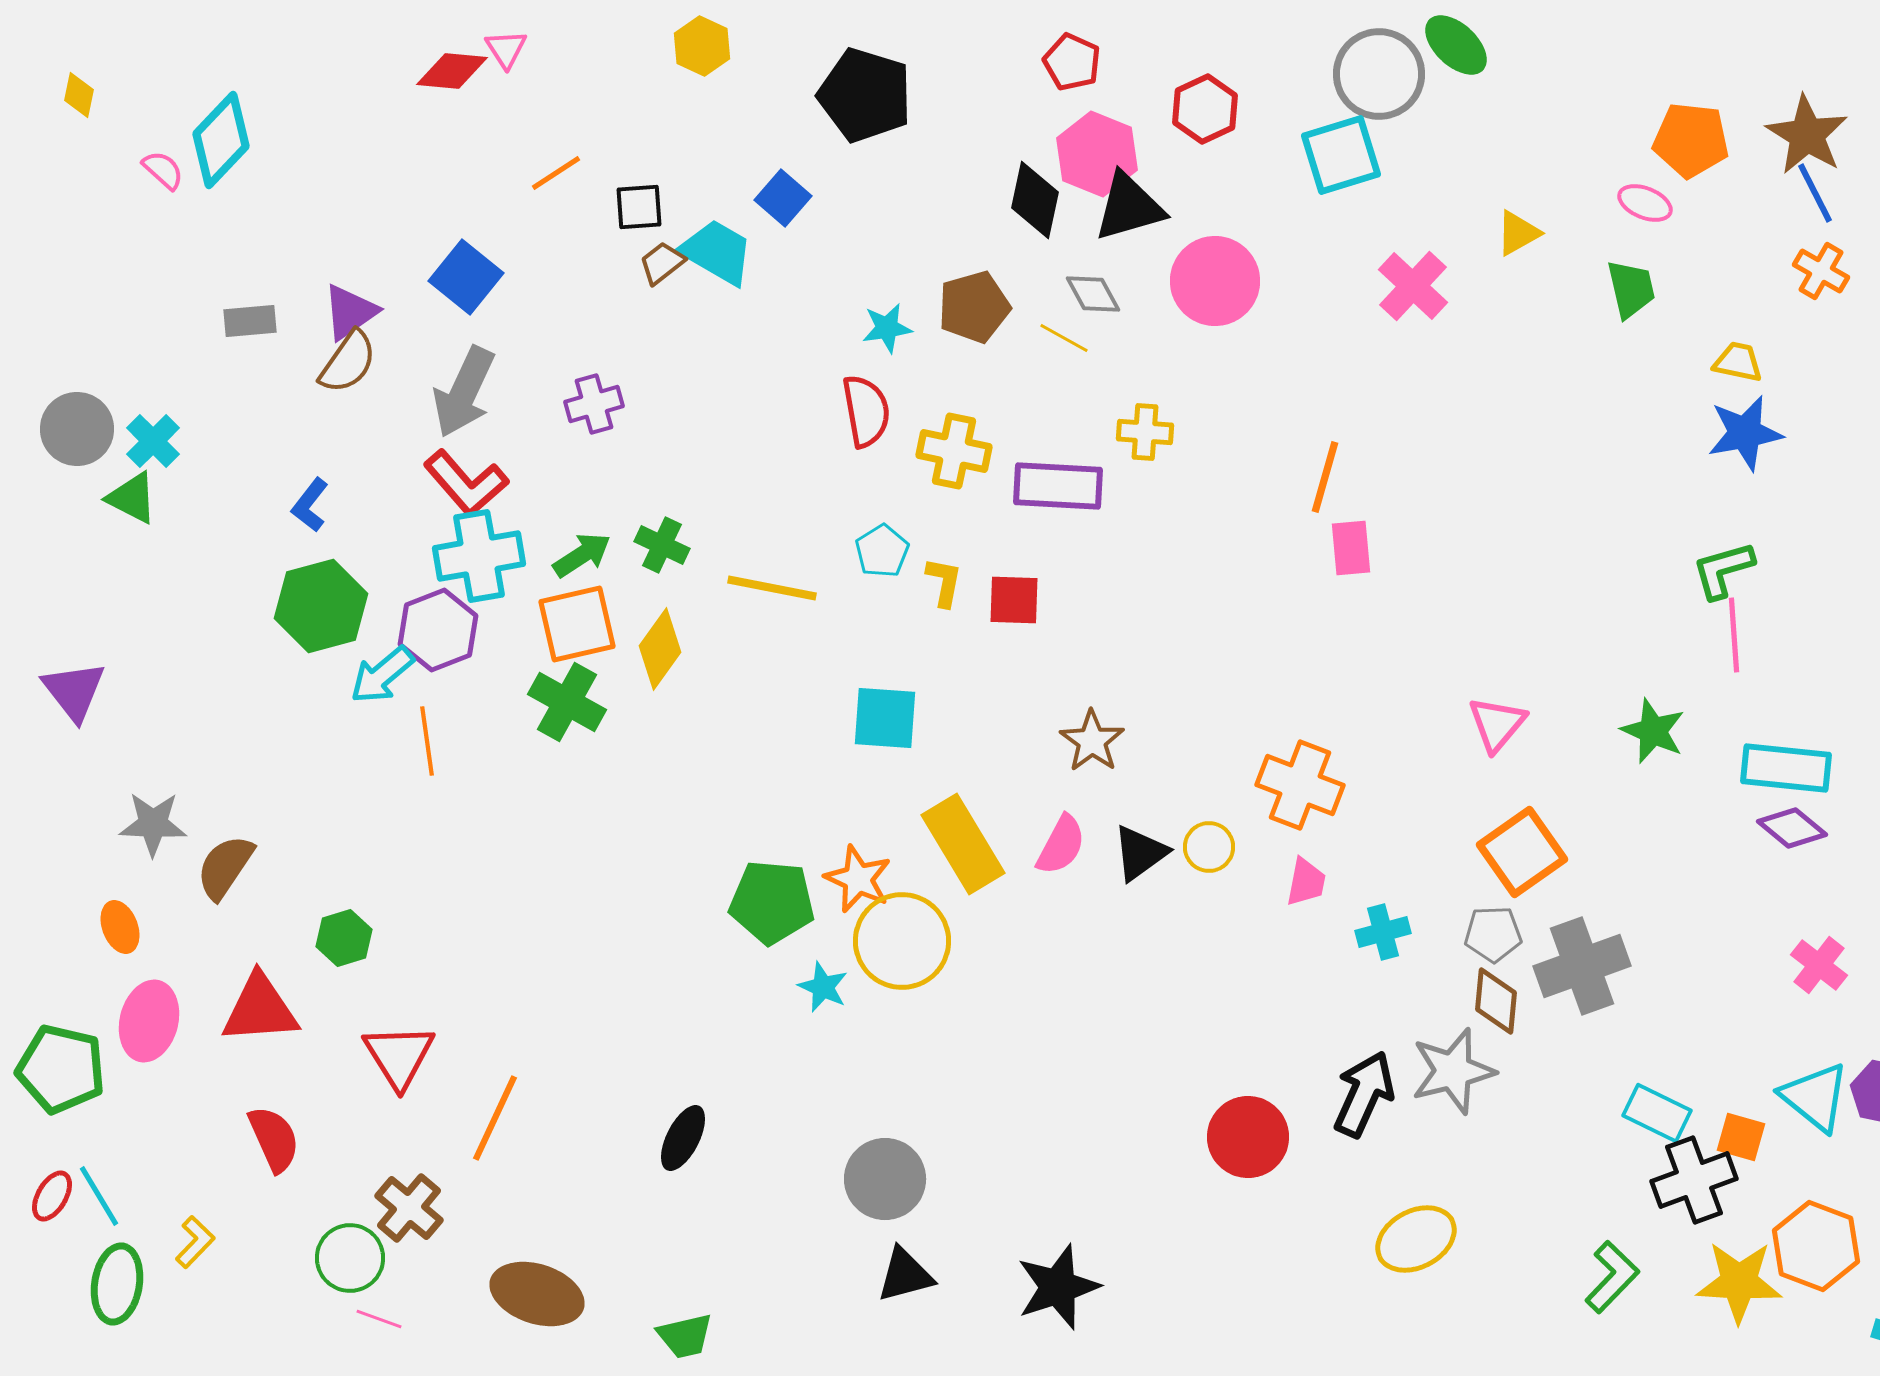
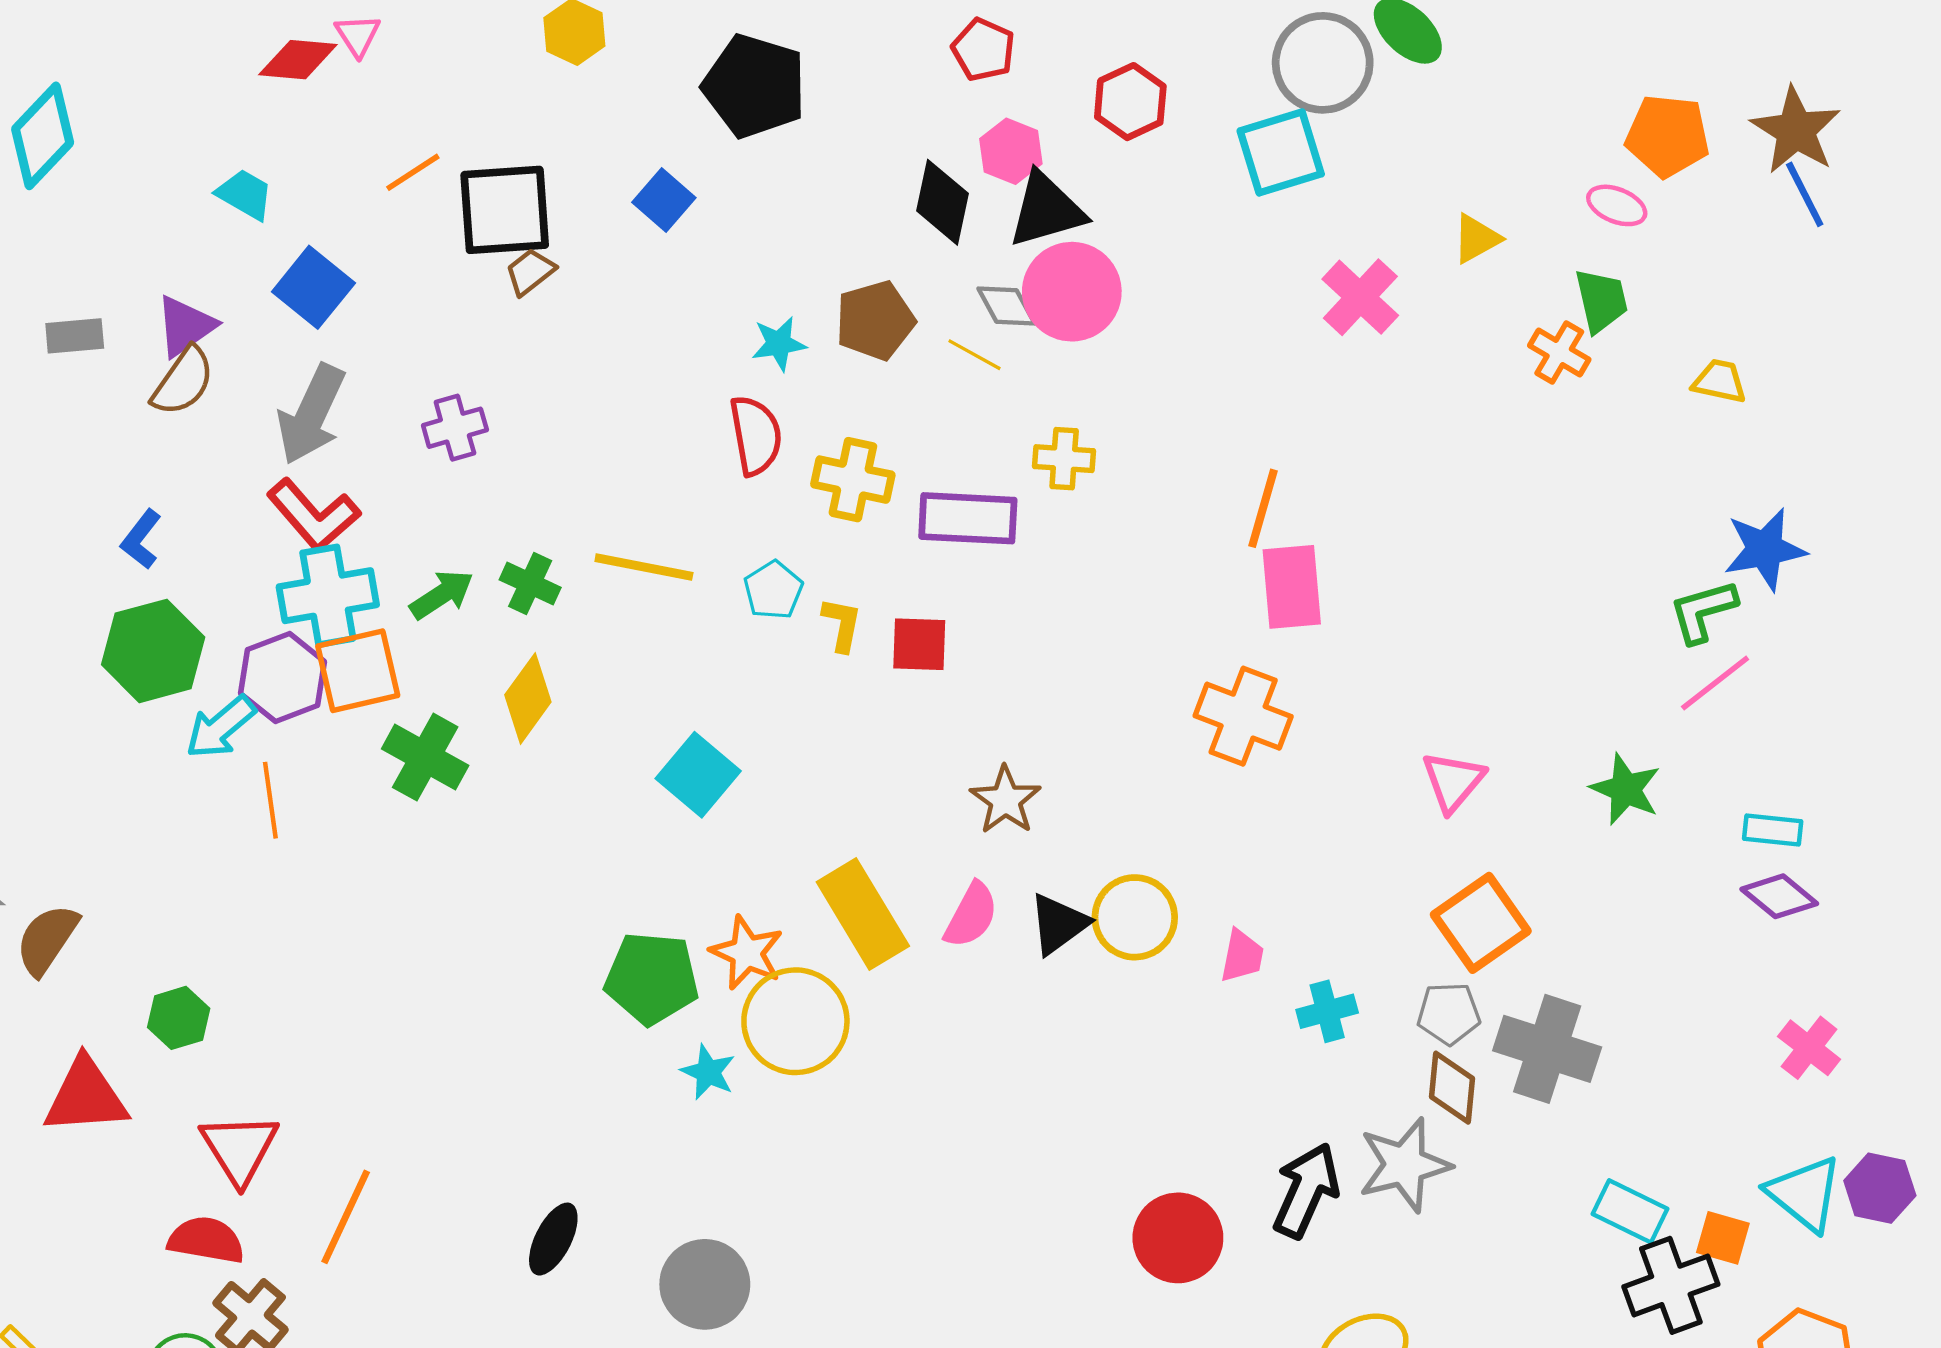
pink hexagon: (1097, 154) -> (1011, 151), size x0.7
black square: (639, 207) -> (505, 210), size x1.8
cyan trapezoid: (717, 252) -> (245, 194), moved, size x0.7
orange cross: (1821, 271) -> (1559, 352), moved
pink circle: (1215, 281) -> (1072, 292), moved
blue star: (1745, 433) -> (1765, 549), moved
pink rectangle: (1351, 548) -> (1292, 587), size x1.4
yellow line: (772, 588) -> (644, 567), moved
orange square: (577, 624) -> (358, 671), moved
pink line: (1734, 635) -> (1715, 683), turned 56
cyan square: (885, 718) -> (698, 775), moved, turned 36
cyan rectangle: (1786, 768) -> (1773, 830), size x0.6
orange cross: (1300, 785) -> (1243, 716), moved
yellow circle: (1209, 847) -> (1135, 917), size x1.5
gray cross: (1582, 966) -> (1547, 1049), turned 38
red semicircle: (274, 1139) -> (206, 1240), moved, turned -56
gray circle: (885, 1179) -> (705, 1284), moved

